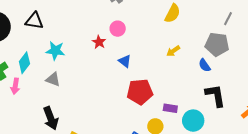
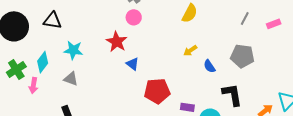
pink circle: (118, 29) -> (134, 17), moved
red star: (99, 42) -> (117, 42), size x1.5
gray pentagon: (217, 44) -> (242, 56), moved
blue triangle: (125, 61) -> (133, 64), moved
blue semicircle: (204, 65) -> (209, 66), moved

